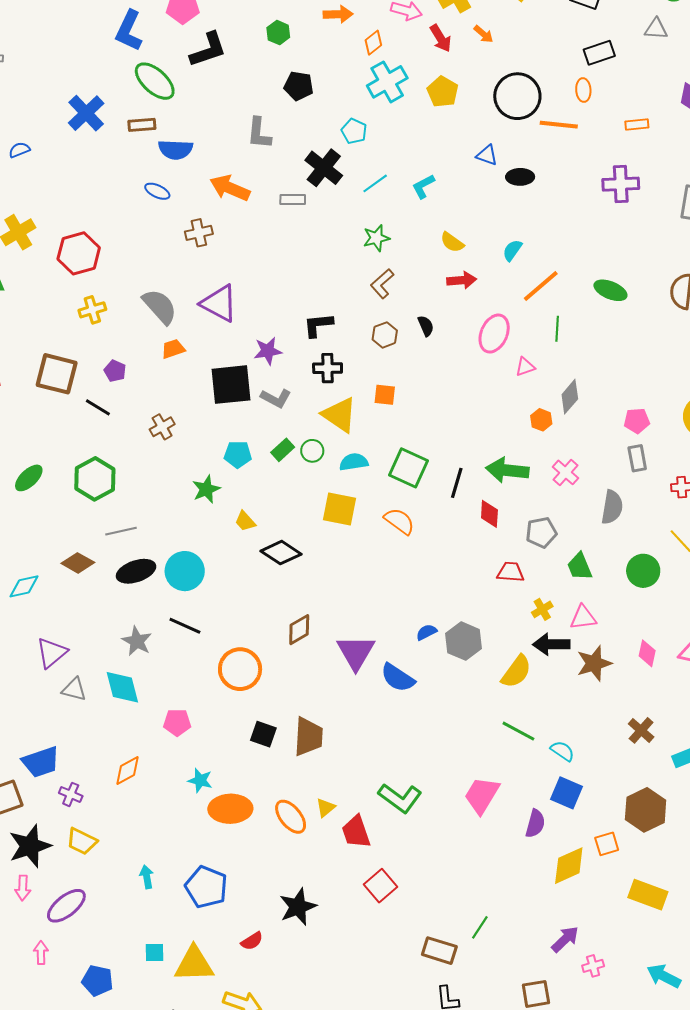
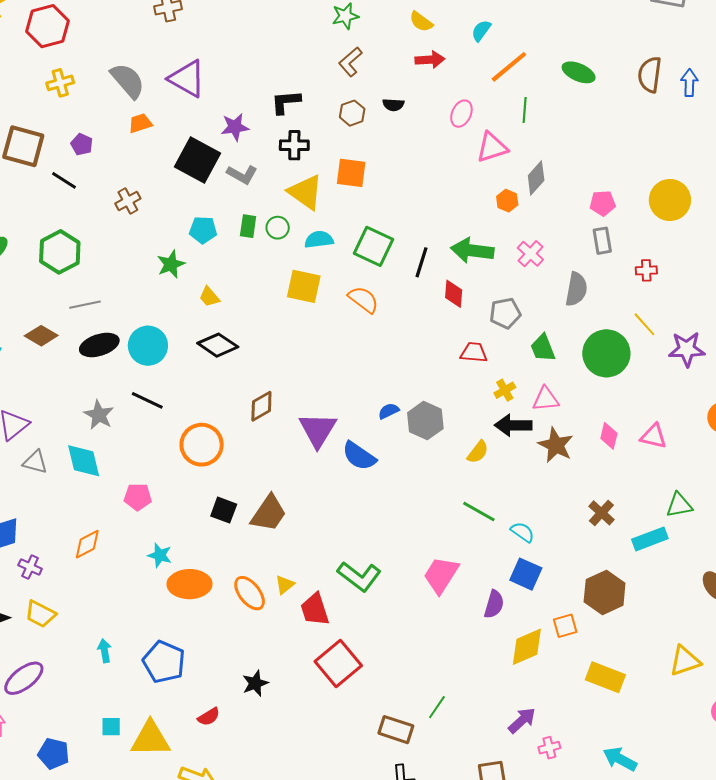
black semicircle: (426, 326) -> (393, 105), turned 115
pink ellipse: (494, 334) -> (461, 114), size x0.7
pink triangle: (525, 367) -> (492, 147), size x1.6
black square: (231, 385) -> (197, 160), turned 33
orange square: (385, 395) -> (351, 173), size x1.4
green rectangle: (283, 450) -> (248, 226), turned -40
black diamond: (281, 553) -> (218, 345), moved
green circle: (643, 571) -> (606, 353), size x1.4
brown star: (594, 663) -> (556, 445), turned -30
yellow semicircle: (516, 672) -> (478, 452), size x0.7
brown trapezoid: (308, 737) -> (269, 513), turned 30
red square: (380, 886) -> (338, 664), size x1.4
black star: (298, 907) -> (255, 683), size x0.7

